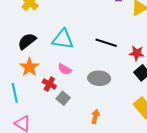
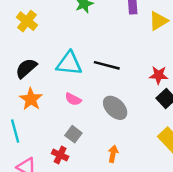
black line: (106, 43) -> (107, 65), moved
gray ellipse: (99, 78) -> (115, 108), turned 45
red cross: (49, 84) -> (60, 155), moved

